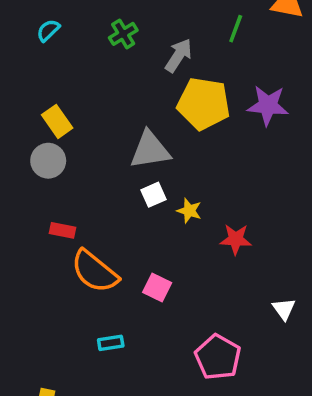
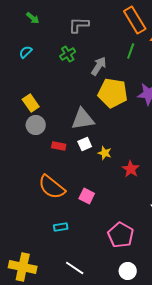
gray circle: (48, 161) -> (36, 125), moved
red rectangle: (62, 230) -> (59, 146), moved
red star: (236, 239) -> (131, 169), turned 30

